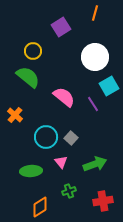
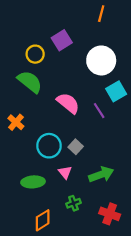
purple square: (61, 27) -> (62, 40), moved
red cross: (103, 201) -> (110, 214), turned 30

